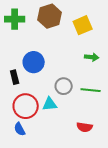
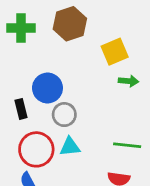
yellow square: (83, 25) -> (115, 52), moved
gray circle: (64, 86) -> (64, 115), moved
green line: (91, 90) -> (127, 145), moved

